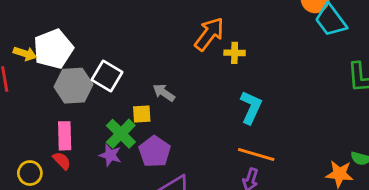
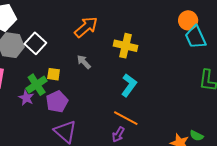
orange arrow: (209, 34) -> (86, 27), moved
yellow cross: (235, 53) -> (125, 46), size x1.6
gray arrow: (164, 93) -> (84, 62), moved

